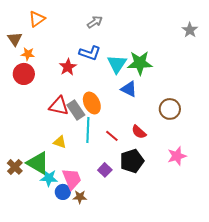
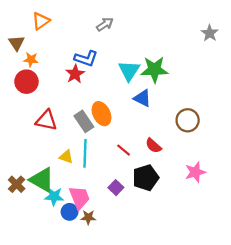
blue L-shape: (90, 53) -> (86, 58), moved
red triangle: (59, 106) -> (46, 120), moved
cyan line: (88, 130) -> (85, 153), moved

